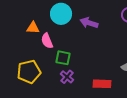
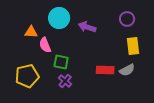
red rectangle: (102, 84) -> (105, 70), moved

